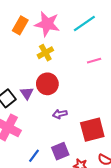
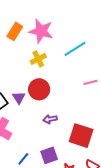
cyan line: (84, 24) -> (75, 49), moved
pink line: (94, 61) -> (91, 82), moved
red square: (92, 130) -> (81, 136), turned 30

